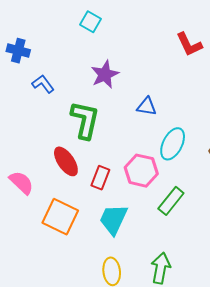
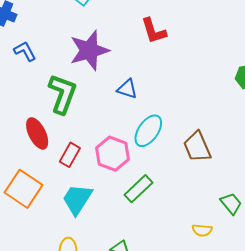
red L-shape: (189, 44) -> (154, 31), moved
purple star: (105, 74) -> (89, 50), size x1.4

